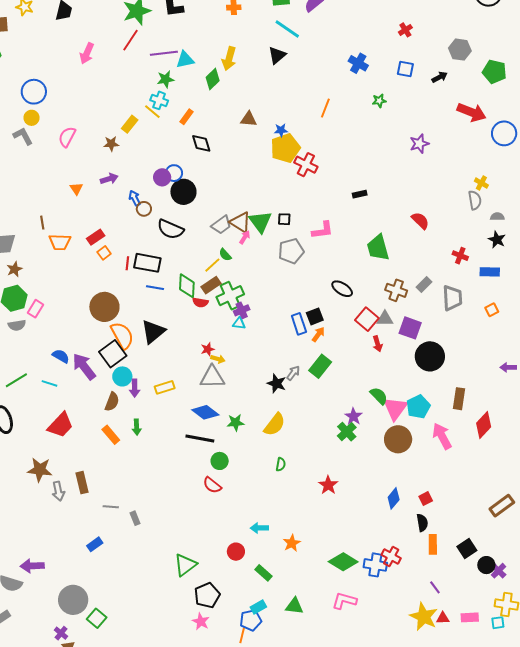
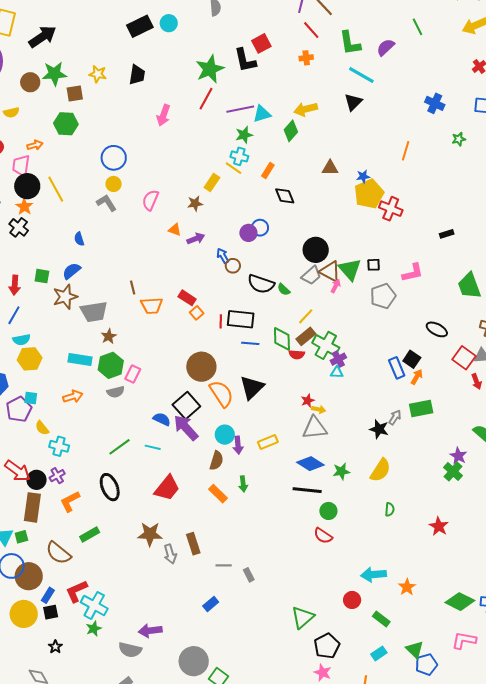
yellow arrow: (229, 59) -> (306, 109), turned 65
orange triangle: (76, 189) -> (175, 230), moved, turned -32
black circle: (183, 192) -> (316, 250), moved
red rectangle: (96, 237) -> (187, 298), turned 72
green semicircle: (225, 255) -> (284, 289), moved
green cross: (230, 296) -> (326, 345), turned -32
black square: (315, 316) -> (412, 359), turned -30
black square: (113, 354) -> (186, 405), moved
green rectangle: (320, 366) -> (421, 409), turned 45
cyan arrow: (259, 528) -> (373, 575), size x1.4
green triangle: (294, 606) -> (415, 650), turned 42
blue pentagon: (251, 620) -> (426, 664), moved

